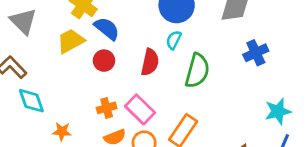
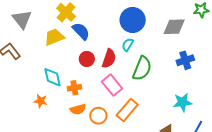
red circle: (104, 61) -> (87, 59), moved
cyan diamond: (31, 101) -> (52, 77), moved
pink rectangle: (140, 109) -> (112, 85), moved
cyan star: (278, 111) -> (182, 102), moved

